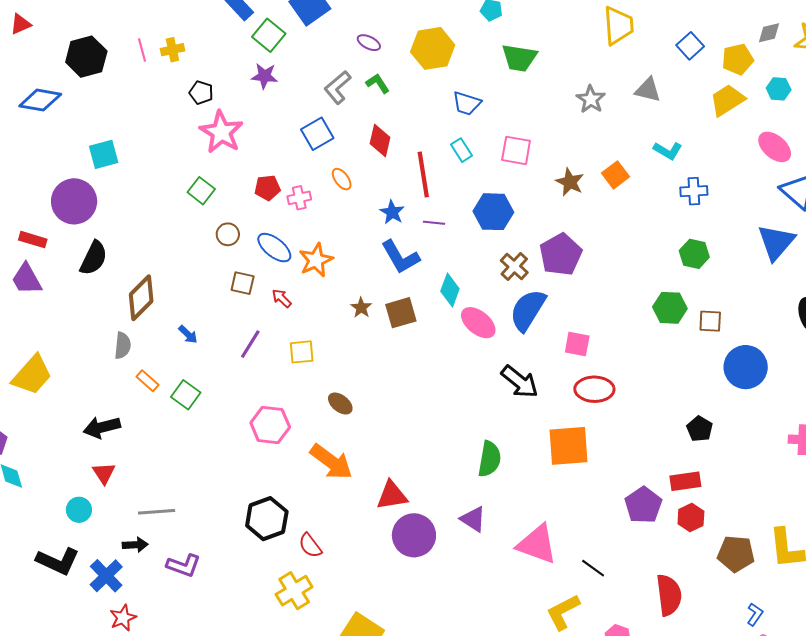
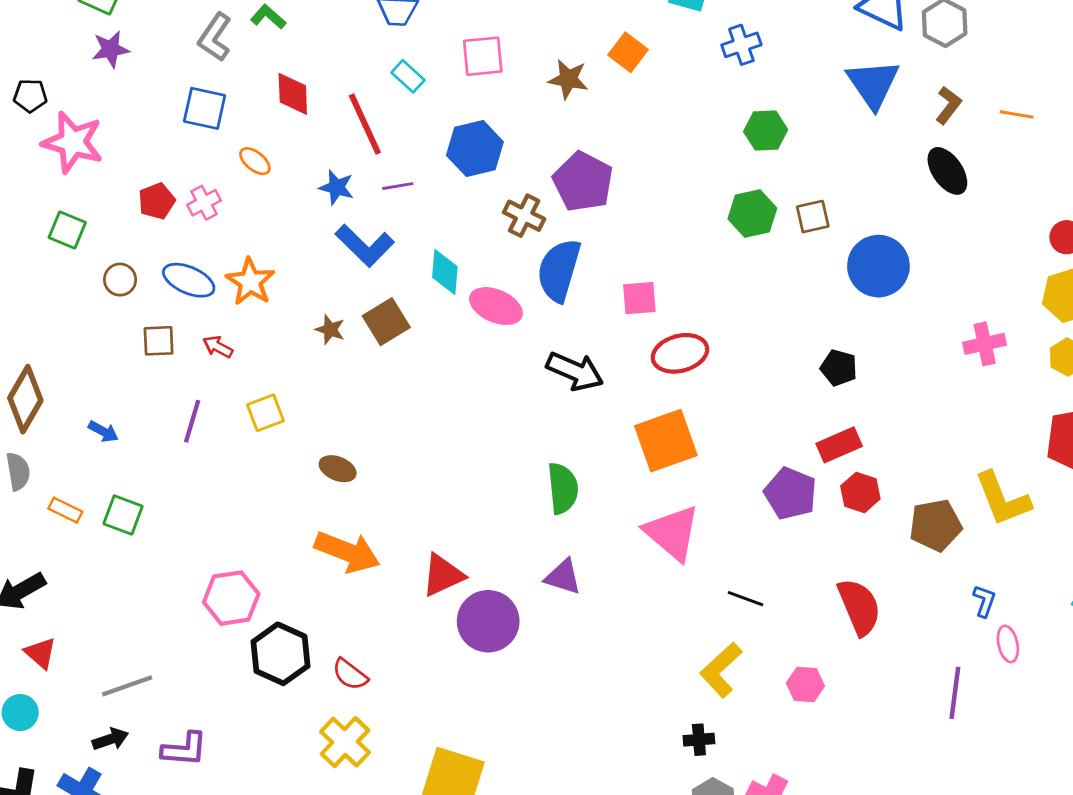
blue square: (317, 134) -> (205, 108), turned -32
pink hexagon: (270, 425) -> (231, 598), moved
pink triangle: (537, 544) -> (672, 533), moved, turned 36

